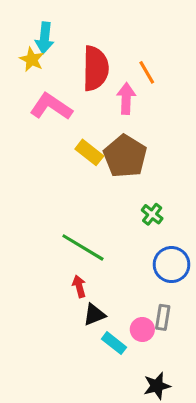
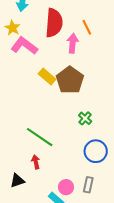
yellow star: (32, 59) -> (13, 28), moved
black triangle: (94, 315) -> (17, 181), moved
pink circle: (142, 329) -> (66, 187), moved

